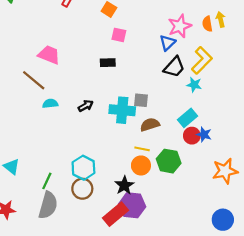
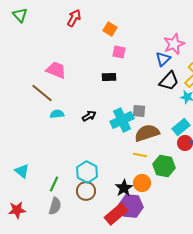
cyan cross: (122, 110) -> (122, 120), turned -30
brown semicircle: (150, 125) -> (147, 133), size x1.4
orange circle: (141, 165) -> (142, 183), moved
gray semicircle: (48, 205) -> (55, 206), size x0.7

